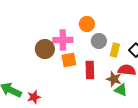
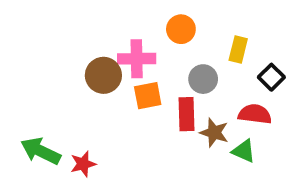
gray circle: (99, 41) -> (203, 79), moved
yellow rectangle: (115, 50) -> (238, 49), moved
brown star: (114, 79) -> (214, 133), moved

